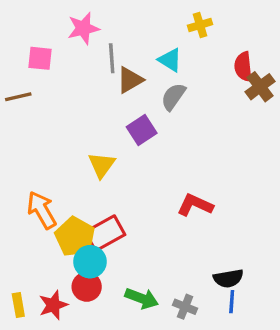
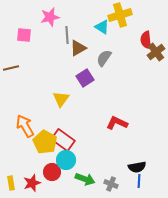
yellow cross: (200, 25) -> (120, 15), size x1.6
cyan triangle: (170, 60) -> (102, 27), moved
brown line: (18, 97) -> (11, 68), moved
red rectangle: (105, 233) -> (63, 140), turned 65
cyan circle: (90, 262) -> (66, 160), moved

